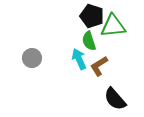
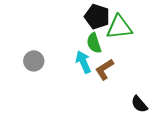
black semicircle: (115, 99) -> (139, 104), moved, size x0.7

